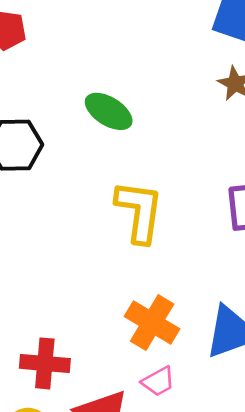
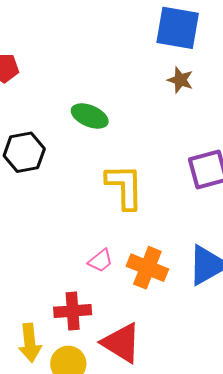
pink trapezoid: (158, 381) -> (100, 261), moved

